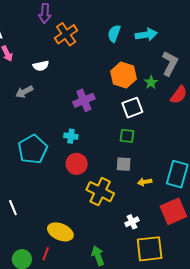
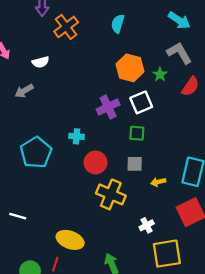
cyan arrow: (146, 35) -> (179, 20), moved, turned 45
gray L-shape: (170, 63) -> (179, 53), turned -55
purple cross: (84, 100) -> (108, 107), moved
red circle: (77, 164) -> (96, 162), moved
white line: (13, 208) -> (18, 216), turned -49

